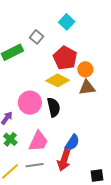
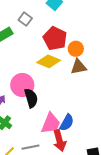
black semicircle: (54, 107) -> (31, 98), moved
pink trapezoid: (38, 141) -> (51, 123), moved
red arrow: (64, 160) -> (60, 141), turned -30

